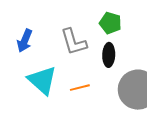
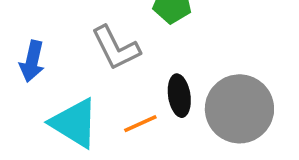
black ellipse: (109, 55) -> (179, 96), moved

